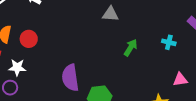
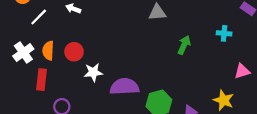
white star: (17, 67) -> (93, 72), moved
purple semicircle: (70, 78) -> (124, 87), turned 104

